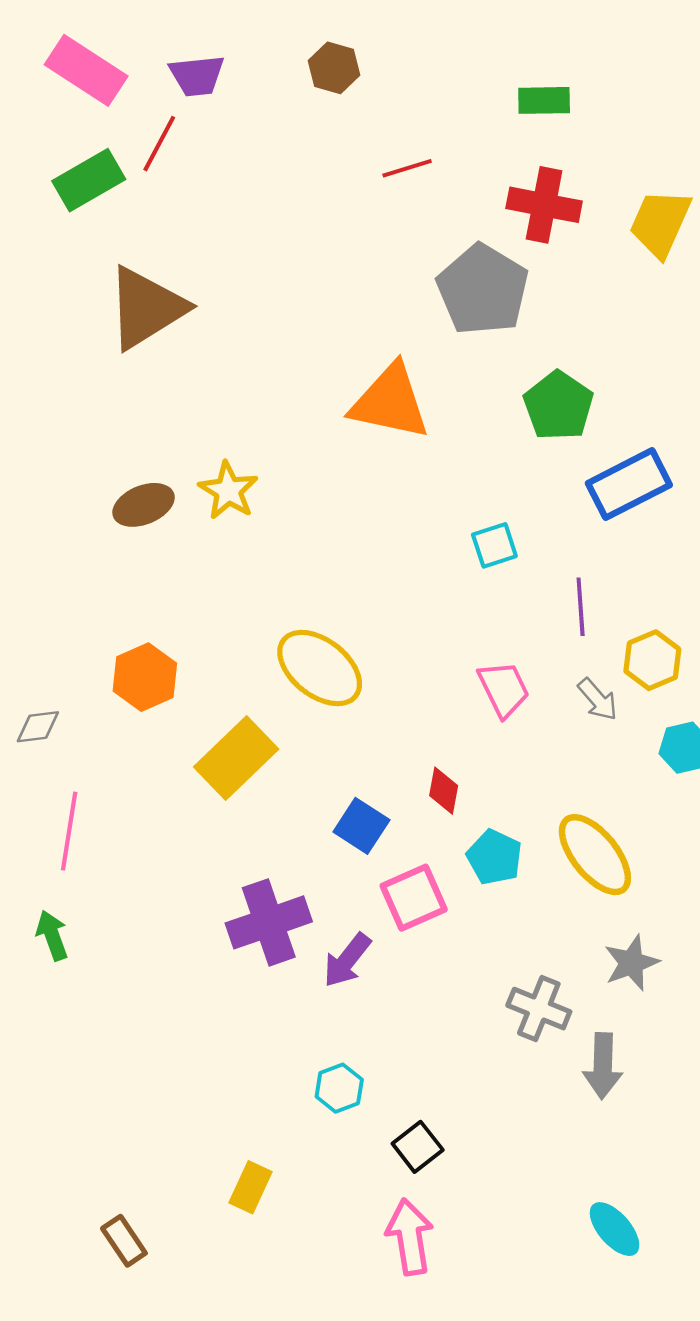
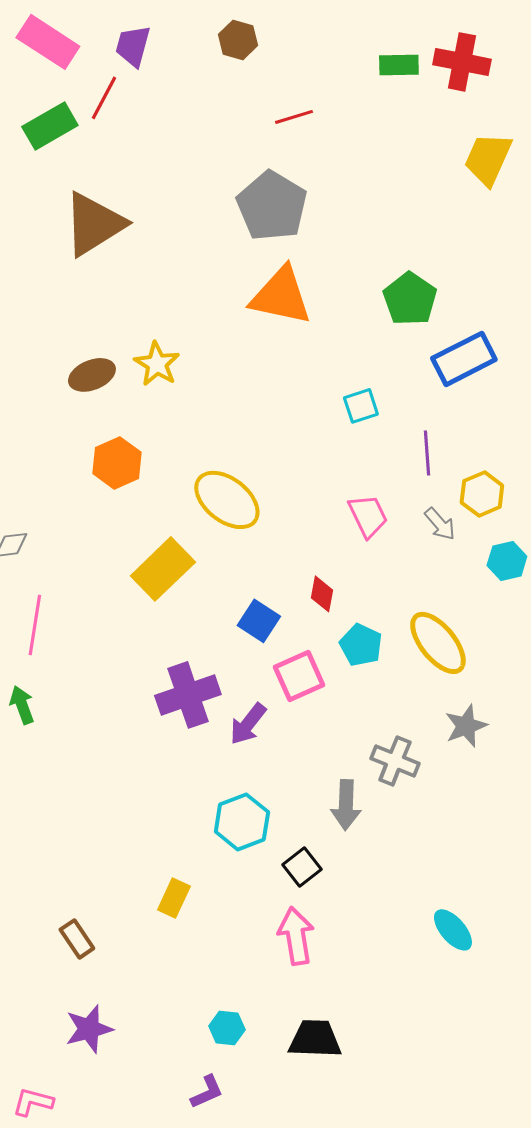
purple trapezoid: (197, 76) -> (133, 46), turned 111
red cross: (544, 205) -> (462, 62), moved
gray pentagon: (483, 290) -> (272, 206), moved
orange hexagon: (145, 677) -> (117, 463), moved
gray arrow: (603, 1066) -> (346, 805), moved
cyan hexagon: (339, 1088) -> (242, 822), size x1.5

